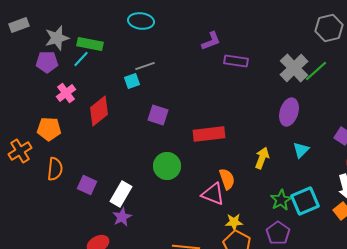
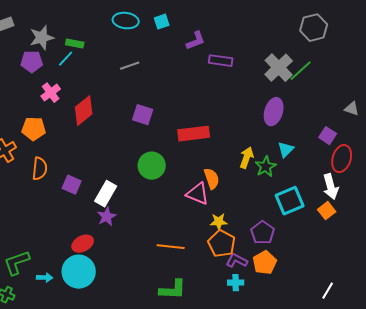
green rectangle: (90, 44) -> (75, 44), size x0.7
cyan square: (132, 81) -> (162, 22), moved
green star: (281, 200) -> (266, 167), moved

